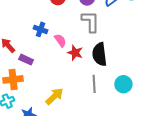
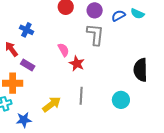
blue cross: (40, 29) -> (26, 30), moved
black semicircle: (99, 54) -> (141, 70), moved
gray line: (94, 84) -> (81, 96), moved

